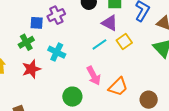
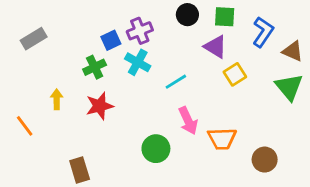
blue square: (37, 23) -> (111, 40), turned -32
cyan line: (99, 44) -> (176, 82), moved
cyan cross: (57, 52) -> (138, 62), moved
orange trapezoid: (118, 87) -> (222, 139), turned 40

